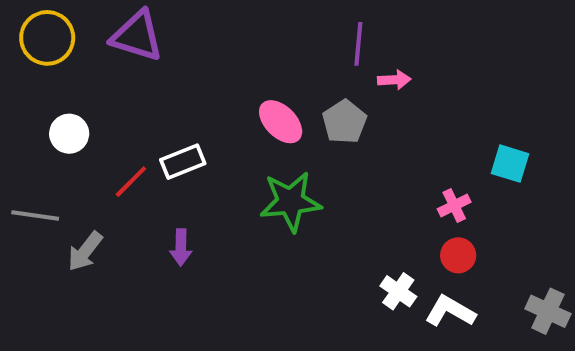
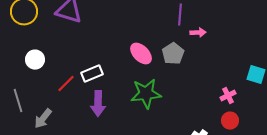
gray line: (35, 215) -> (18, 101), turned 65
purple arrow: (181, 247) -> (98, 104), moved, size x1.4

